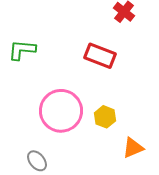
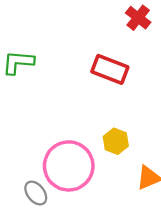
pink circle: (61, 111) -> (69, 166), moved

